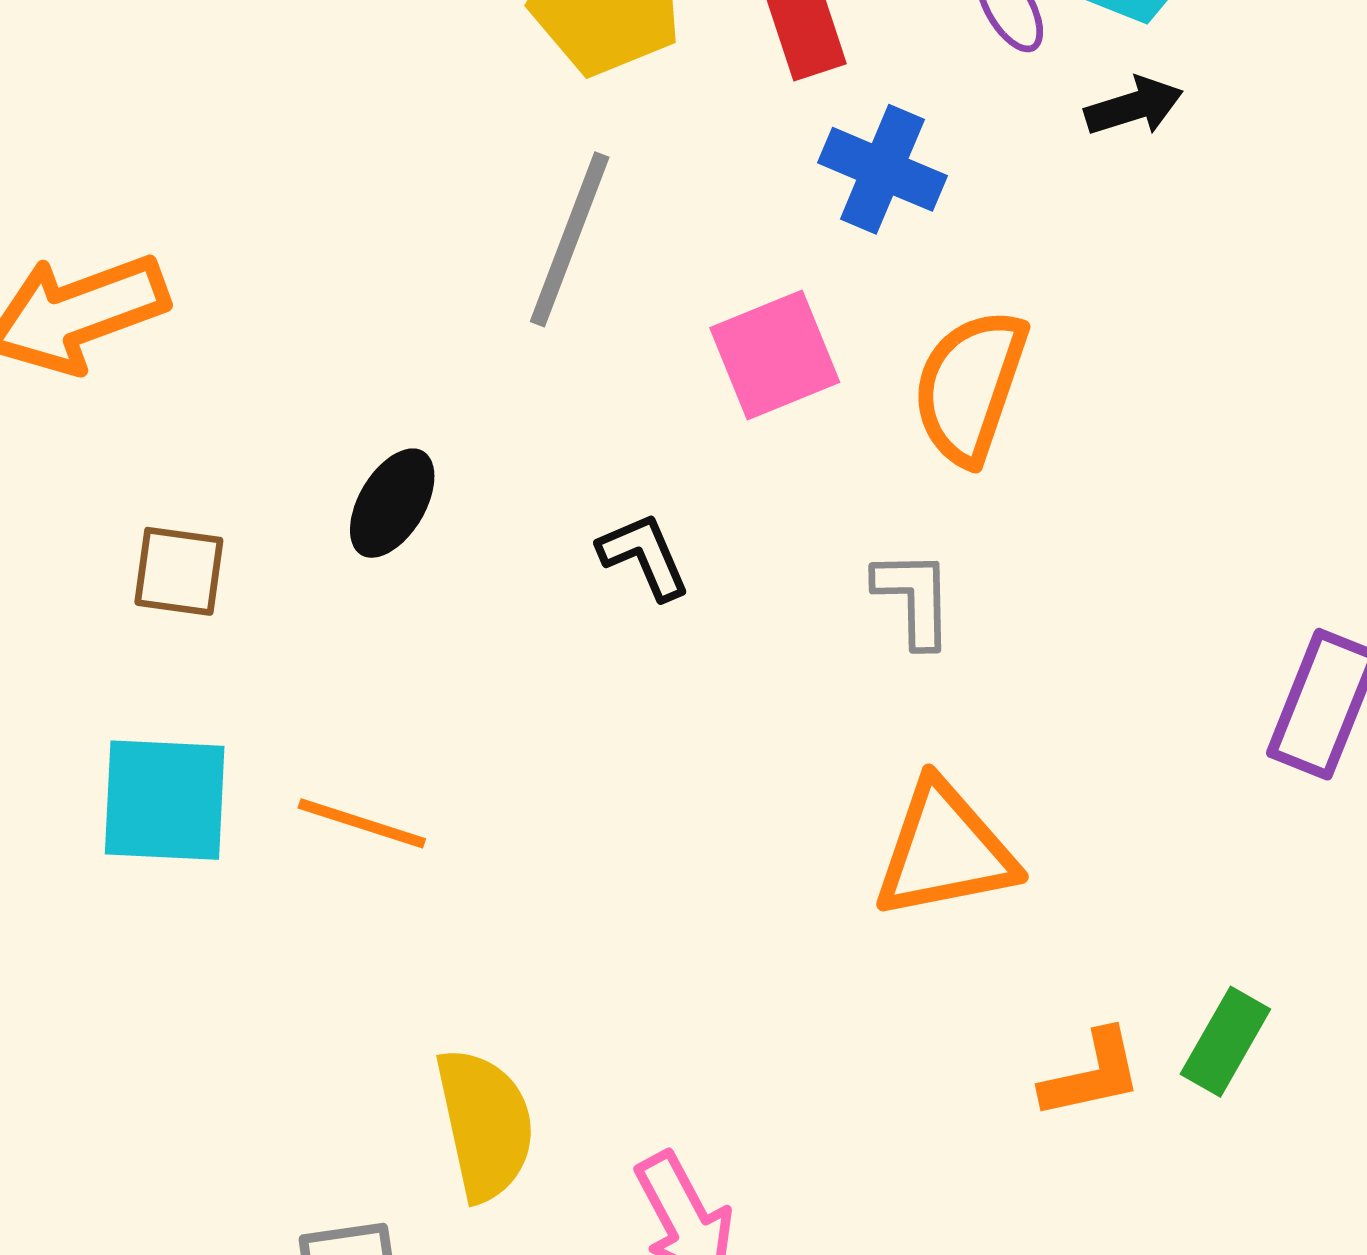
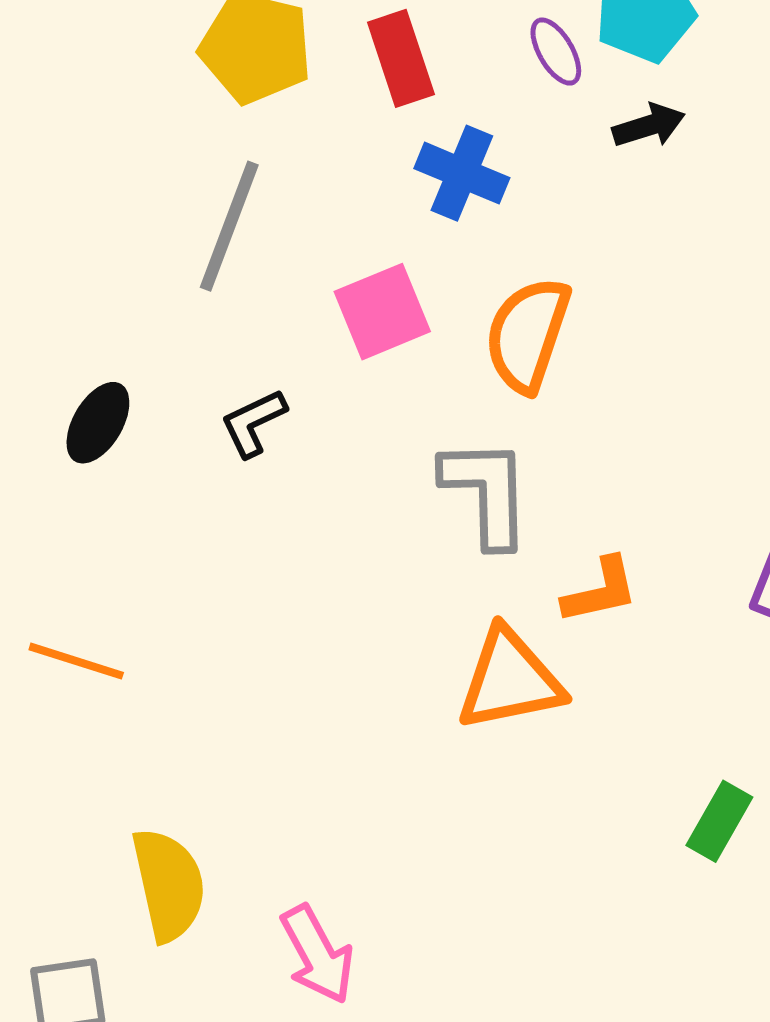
black L-shape: (644, 556) -> (253, 423), moved, turned -92
gray L-shape: (914, 598) -> (486, 492), size x1.5
orange L-shape: (1092, 1074) -> (600, 591), moved

